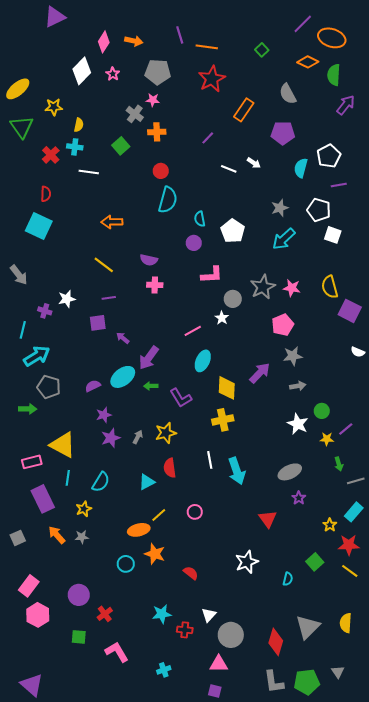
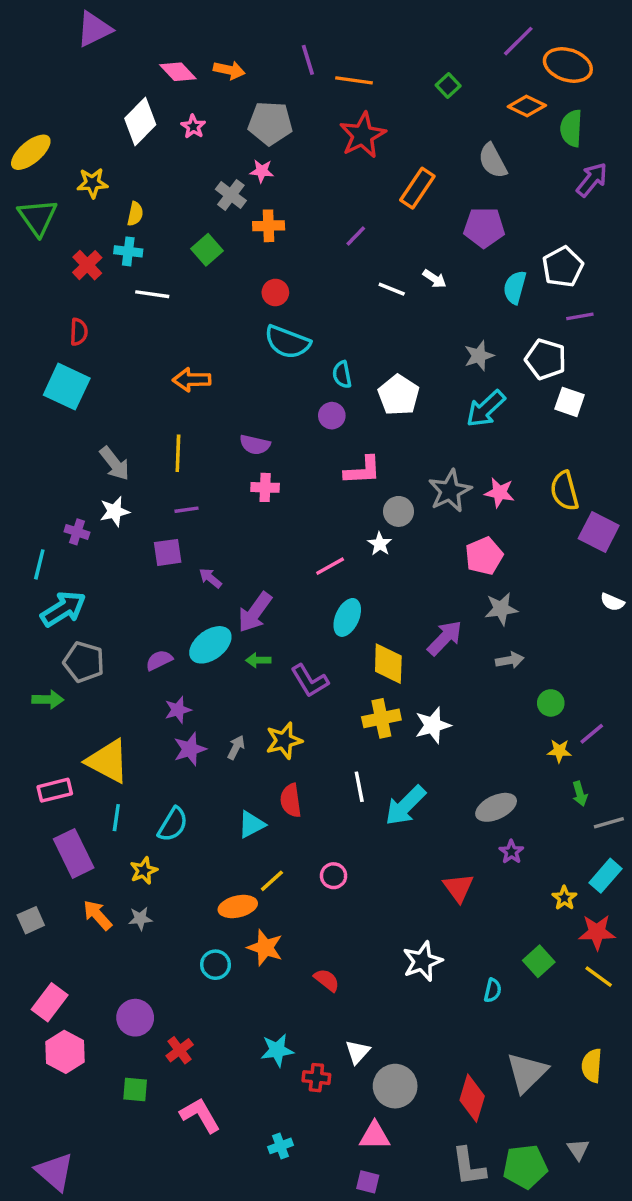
pink diamond: (104, 42) -> (178, 72), turned -75
cyan semicircle: (168, 200) -> (287, 342), turned 96
yellow line: (104, 265) -> (178, 453), turned 55
gray arrow: (19, 275) -> (115, 464), moved
white star: (298, 424) -> (433, 725), moved, turned 30
cyan arrow: (237, 471) -> (405, 806), turned 64

